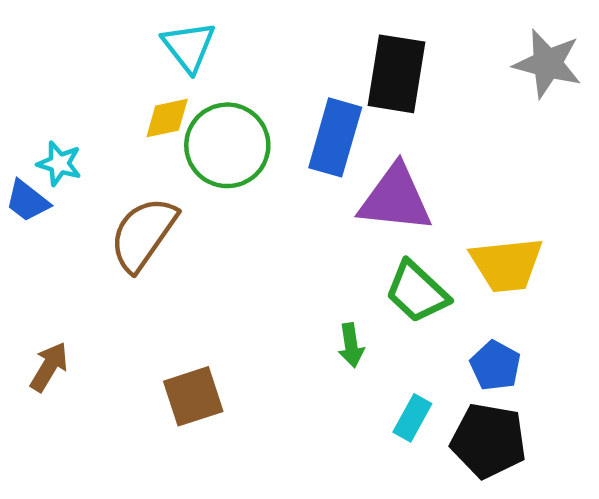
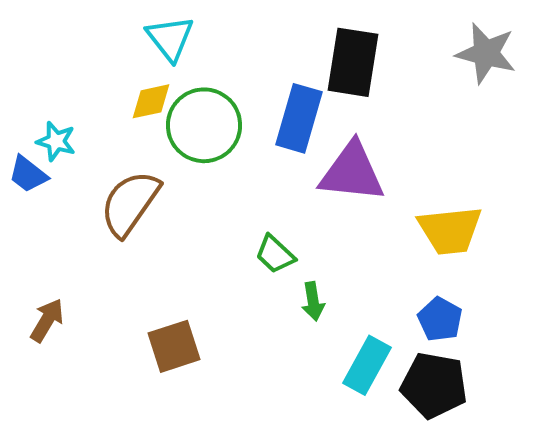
green trapezoid: (417, 292) -> (275, 254), moved, size x0.7
cyan rectangle: (412, 418) -> (367, 365), size x1.4

